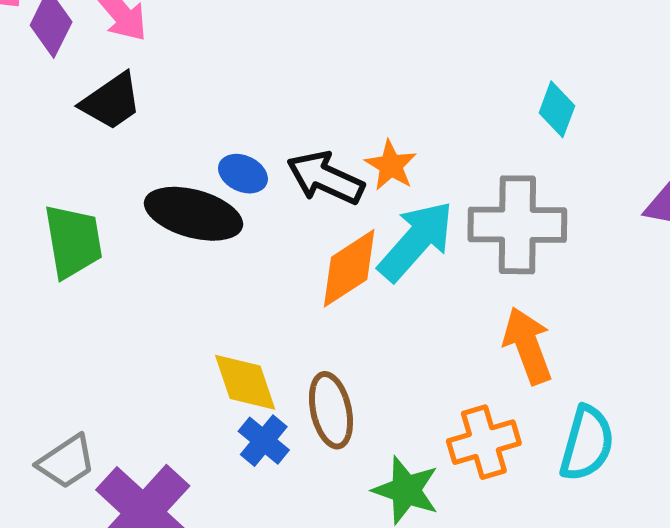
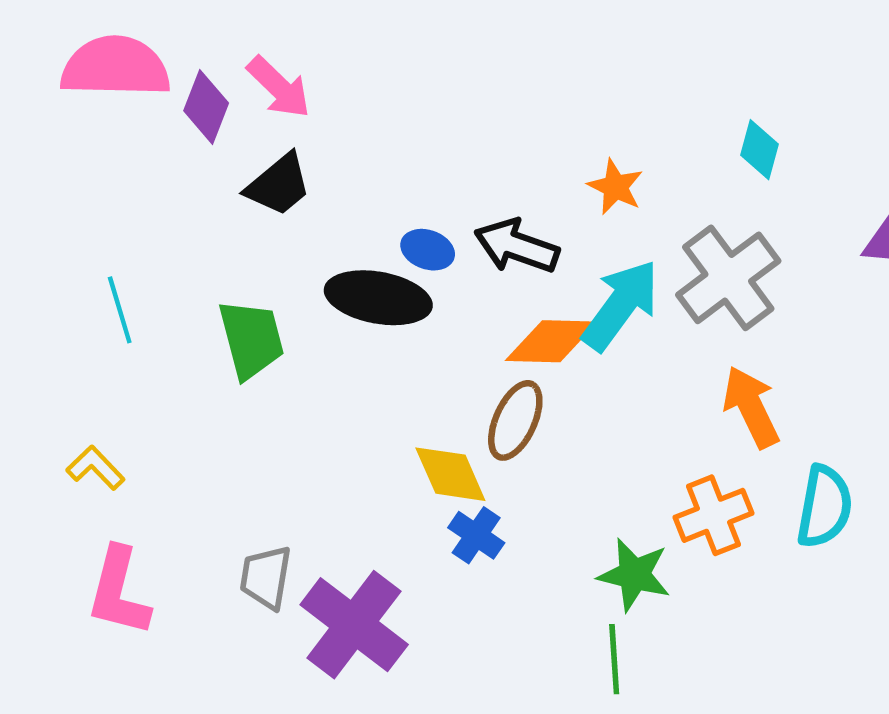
orange star: (391, 165) -> (615, 187), moved
gray cross: (517, 225) -> (728, 278), turned -32
orange diamond: (349, 268) -> (551, 341), turned 40
brown ellipse: (331, 410) -> (515, 420), moved, turned 42
gray trapezoid: (66, 462) -> (266, 577), turned 138

